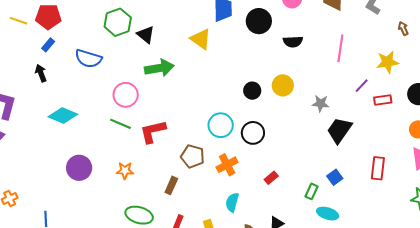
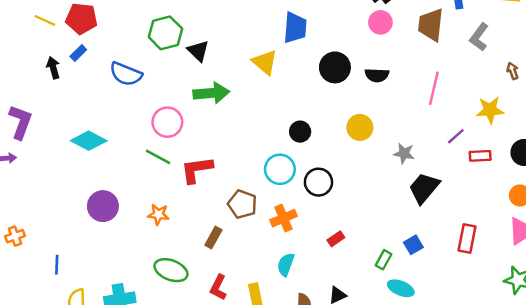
black circle: (259, 21) -> (335, 67), moved
black arrow: (41, 73) -> (53, 68), moved
black circle: (252, 91) -> (300, 132), moved

